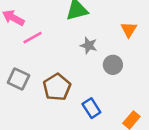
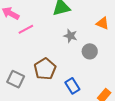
orange triangle: (129, 29) -> (103, 23), turned -40
gray square: (18, 79) -> (16, 79), moved

